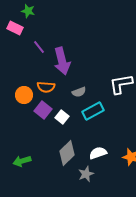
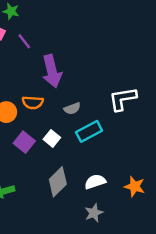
purple line: (39, 47) -> (24, 41), moved
purple square: (43, 110) -> (24, 142), moved
gray star: (86, 174) -> (94, 213), moved

